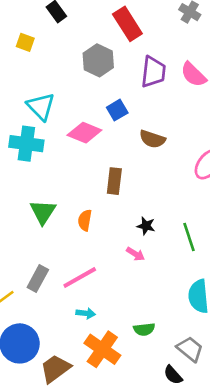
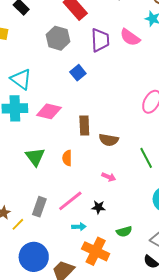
pink diamond: (84, 133) -> (49, 111), moved
brown semicircle: (152, 139) -> (109, 140), moved
black star: (146, 226) -> (98, 207), moved

